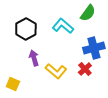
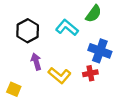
blue cross: (94, 48) -> (100, 51), turned 35
red cross: (85, 69) -> (90, 73), turned 32

